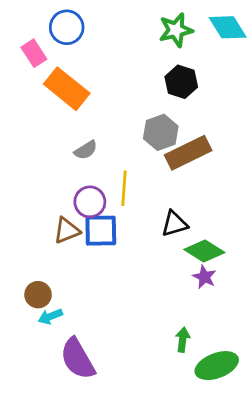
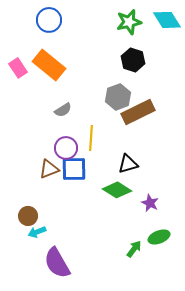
pink rectangle: (34, 53) -> (18, 68), moved
green diamond: (204, 251) -> (117, 190), moved
green arrow: (183, 340) -> (134, 249), turned 30
green ellipse: (217, 366) -> (159, 237), moved, size x0.7

